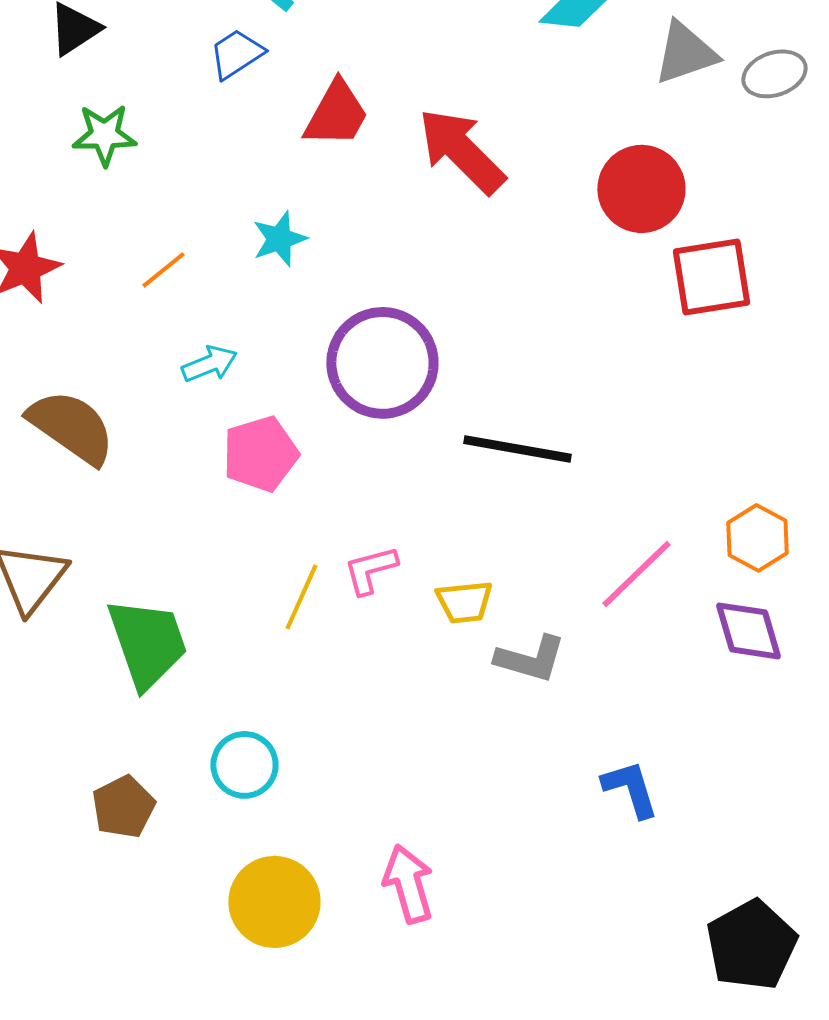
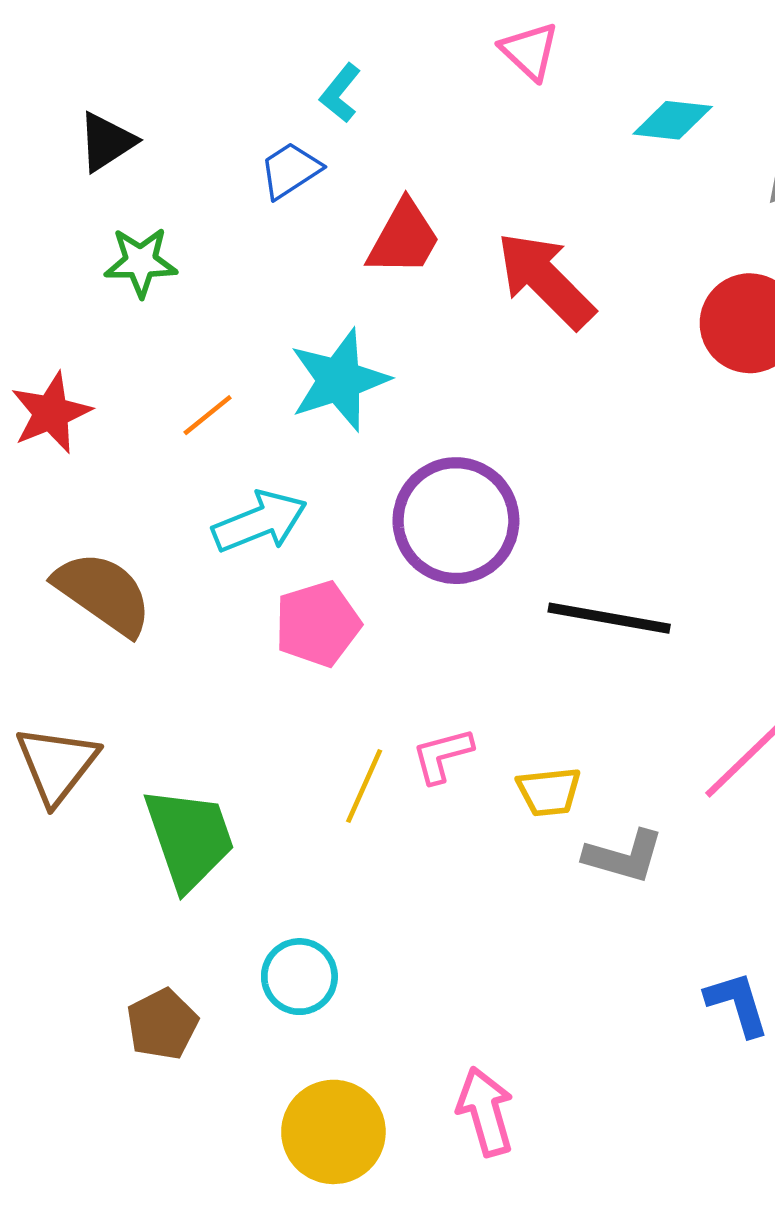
cyan star: (279, 239) -> (339, 380), size x1.6
cyan arrow: (209, 364) -> (260, 522), size x1.5

